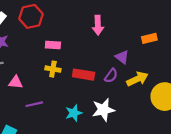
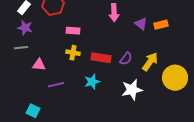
purple triangle: (122, 57) -> (141, 24), moved
yellow arrow: (137, 79) -> (150, 62), turned -30
white star: (103, 110) -> (132, 90), moved
cyan star: (74, 113) -> (92, 82), moved

